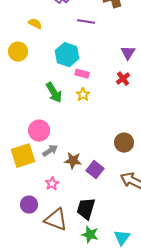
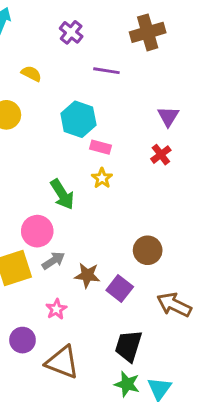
green arrow: (54, 93) -> (62, 194), moved
brown circle: (124, 143) -> (148, 250), moved
black trapezoid: (86, 209) -> (128, 346), moved
green star: (90, 235) -> (127, 384), moved

